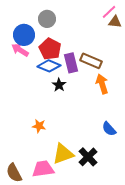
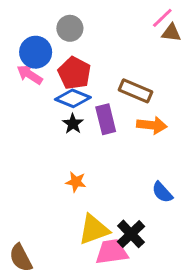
purple rectangle: (71, 63) -> (106, 119), moved
orange arrow: (102, 84) -> (152, 125), turned 114
black star: (59, 85) -> (73, 124), moved
orange star: (39, 126) -> (76, 182), moved
pink trapezoid: (43, 169) -> (112, 252), moved

